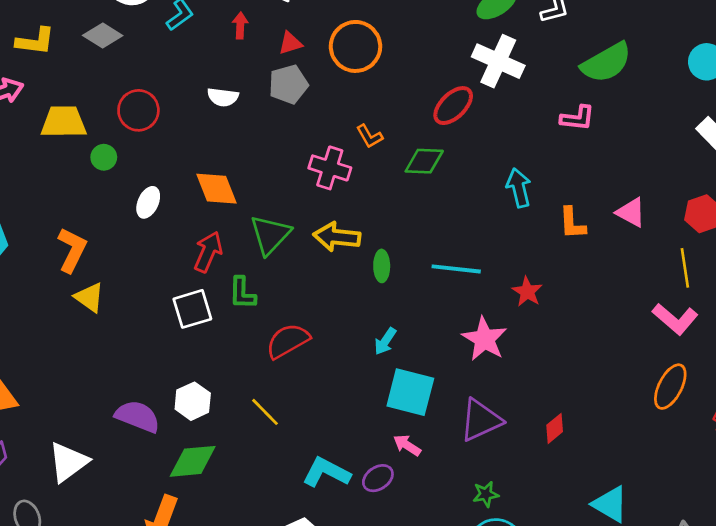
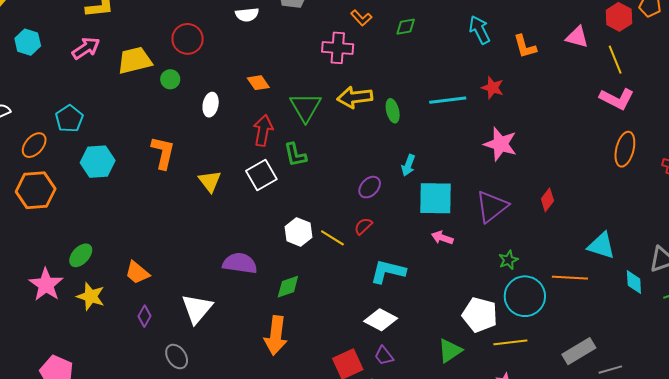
green diamond: (424, 161) -> (406, 27), size x0.7
orange diamond: (217, 189) -> (258, 83), size x0.7
pink triangle: (631, 212) -> (577, 37), moved
red star: (527, 292) -> (493, 88), moved
yellow triangle: (89, 297) -> (210, 181), moved, turned 30
pink star: (484, 339) -> (500, 144), moved
red semicircle: (288, 341) -> (363, 226), moved, size x0.6
white hexagon: (193, 401) -> (299, 232), moved
green diamond: (193, 461) -> (288, 287), size x0.7
purple ellipse: (378, 478) -> (370, 187), moved

